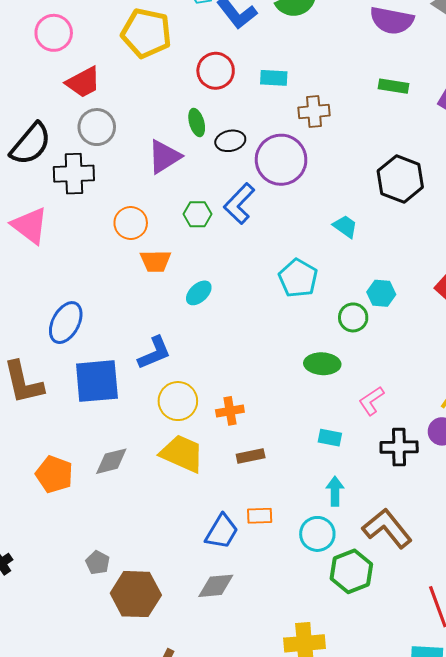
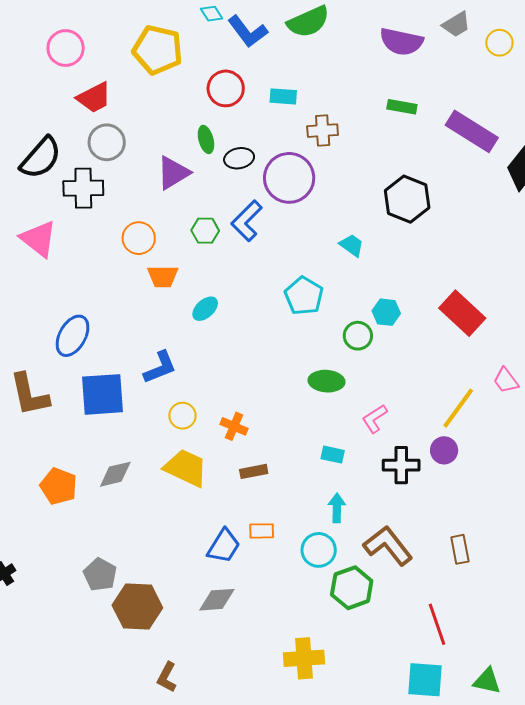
yellow circle: (178, 401) -> (182, 416), size x0.7
orange cross: (230, 411) -> (234, 426), turned 32
gray pentagon: (98, 563) -> (100, 575), size x1.4

